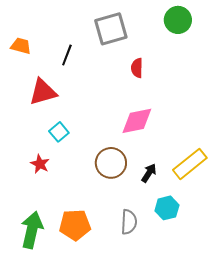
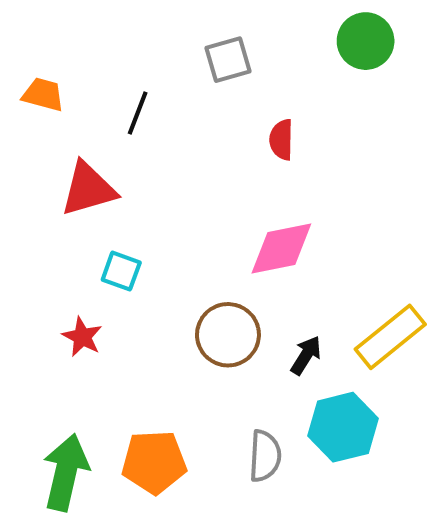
gray square: (111, 29) -> (228, 60), size x0.7
cyan square: (59, 132) -> (121, 271), turned -30
cyan hexagon: (167, 208) -> (343, 427), size x1.4

